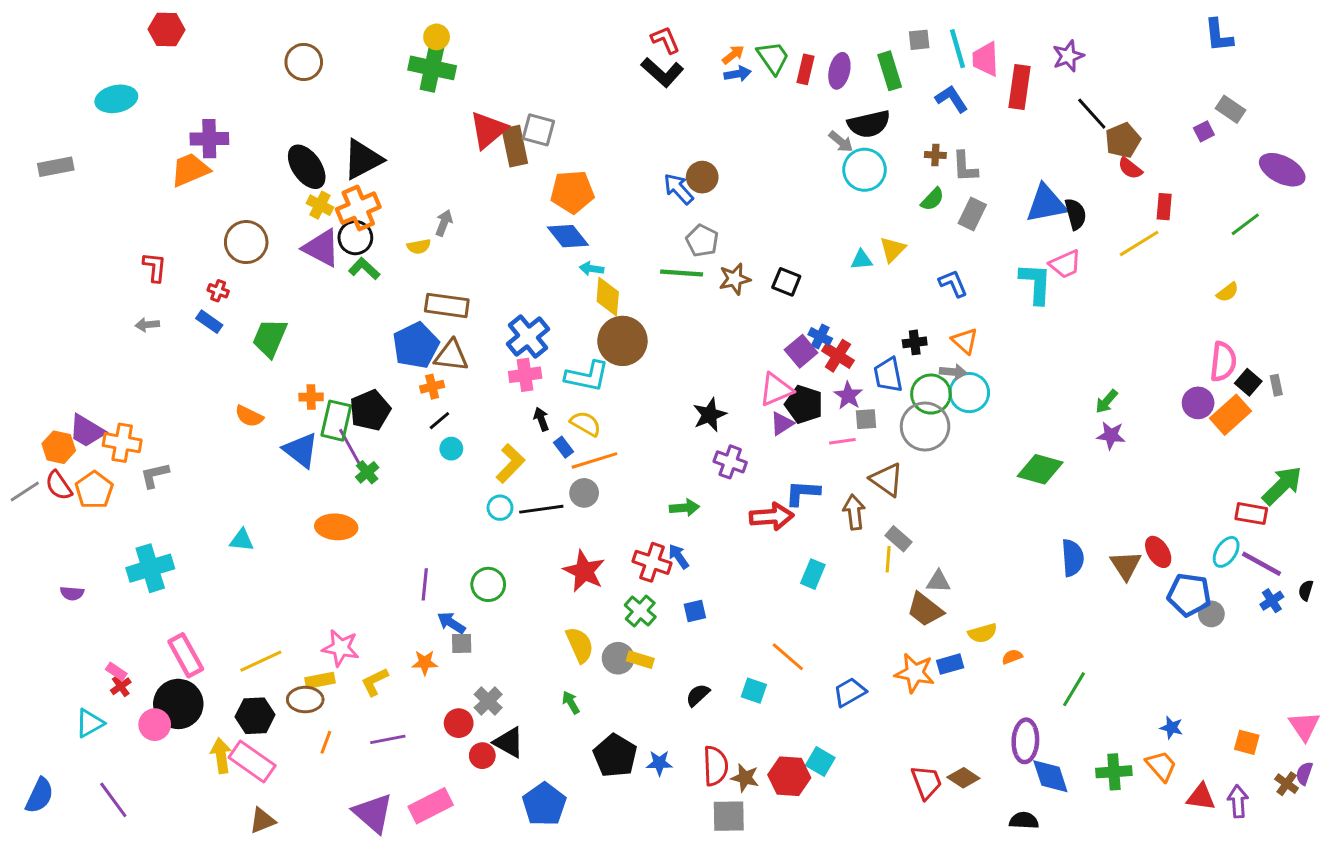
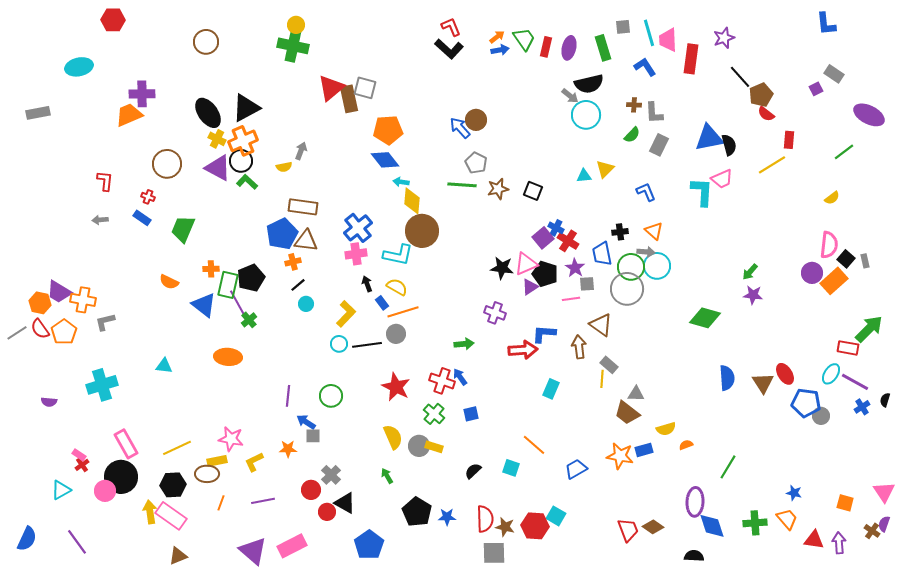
black star: (710, 415) -> (502, 268), moved, turned 30

